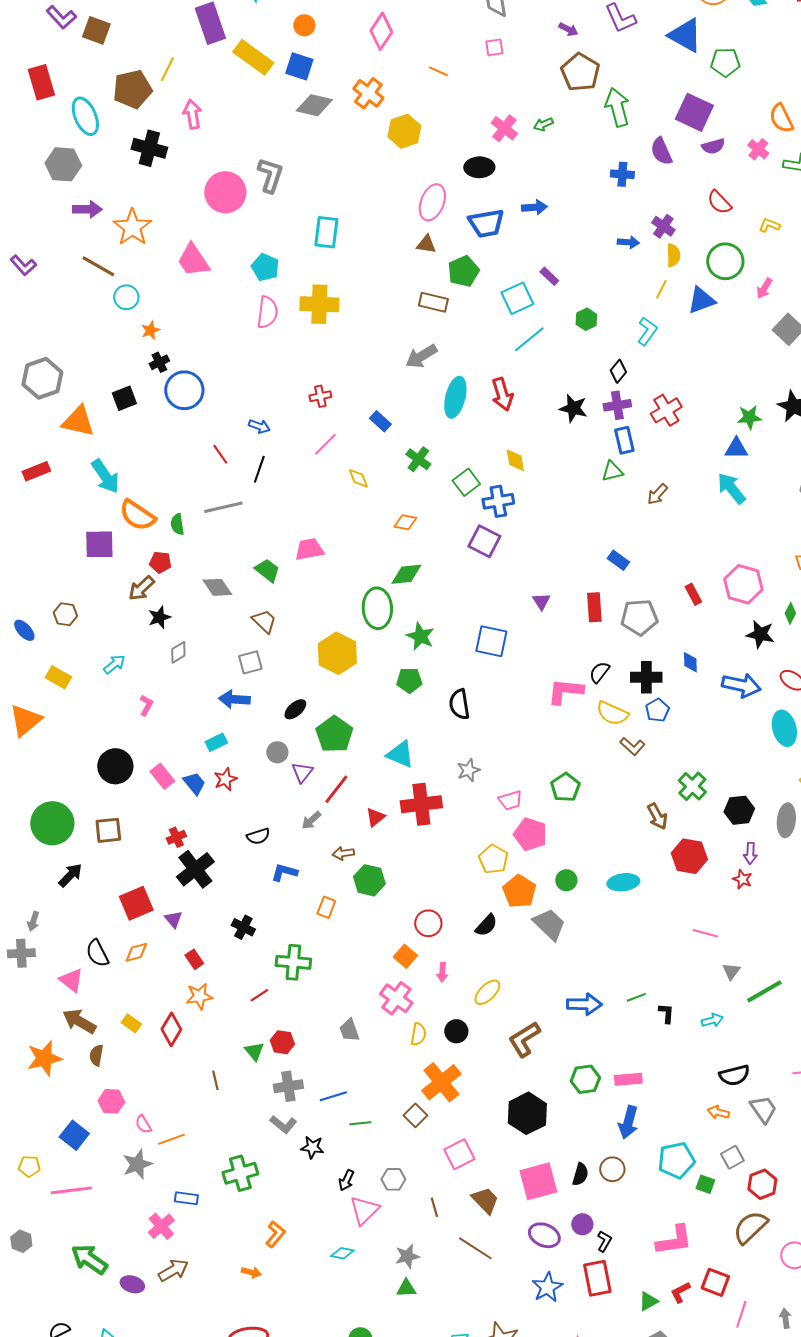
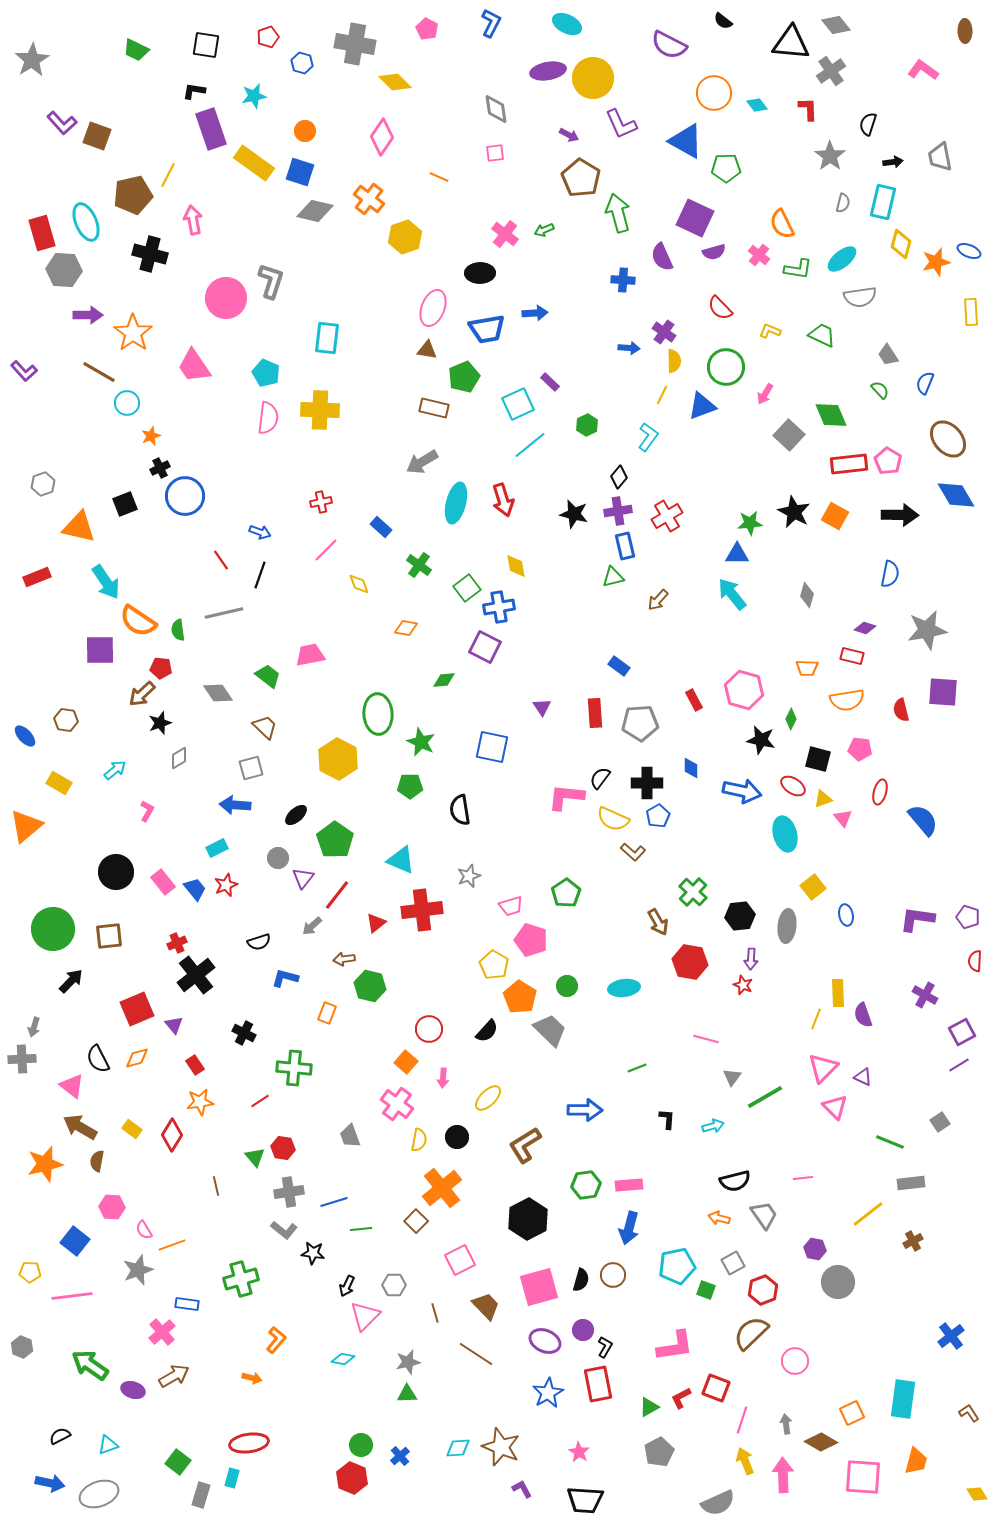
red rectangle: (41, 82) -> (42, 233), moved
gray hexagon: (42, 378) -> (43, 484), size x0.6
green diamond: (406, 574) -> (444, 680), moved, size x0.7
green line: (636, 997) -> (637, 1068), moved

